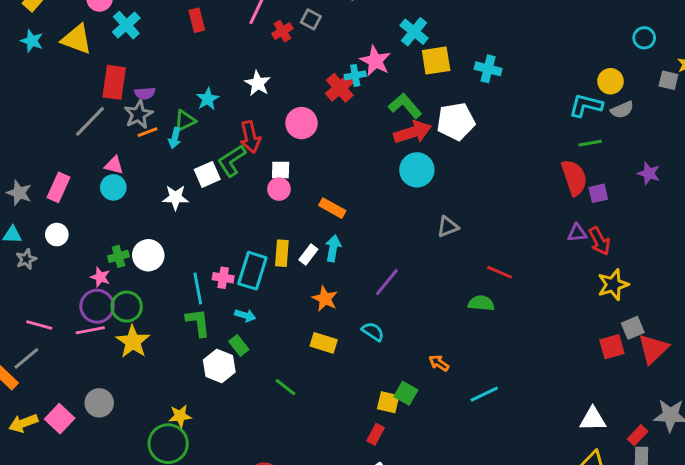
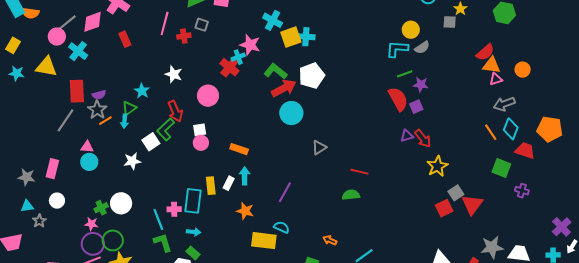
red cross: (282, 31) -> (184, 36), turned 32
cyan cross: (488, 69) -> (306, 37), moved
purple star: (649, 173) -> (421, 85), moved
yellow rectangle: (324, 343) -> (264, 241), moved, size x1.4

